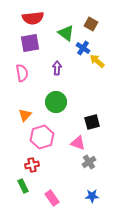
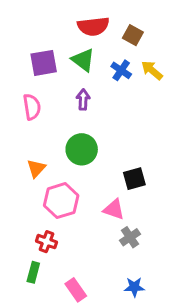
red semicircle: (33, 18) -> (93, 26), moved
green triangle: (66, 33) -> (83, 60), moved
yellow arrow: (97, 61) -> (152, 70), moved
red cross: (32, 165) -> (46, 242), turned 32
green rectangle: (23, 186) -> (33, 272), turned 40

